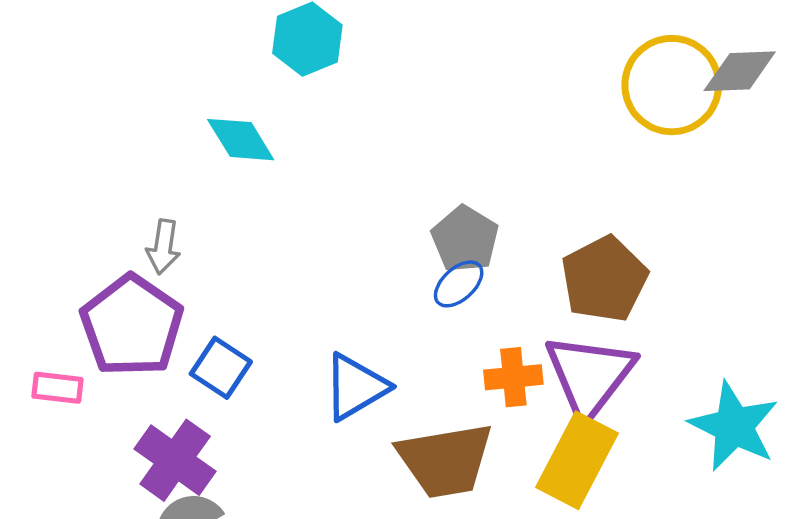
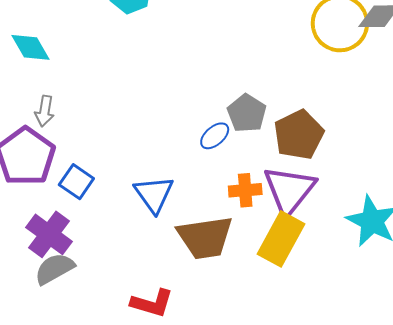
cyan diamond: (241, 140) -> (30, 47), moved
gray pentagon: (465, 239) -> (247, 113), moved
blue triangle: (355, 387) -> (154, 194), turned -36

